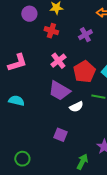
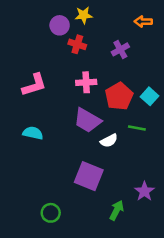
purple circle: (29, 14) -> (60, 25), moved
pink cross: (58, 61) -> (86, 82), turned 35
purple square: (60, 135) -> (89, 176), size x1.6
green circle: (22, 159) -> (51, 213), moved

